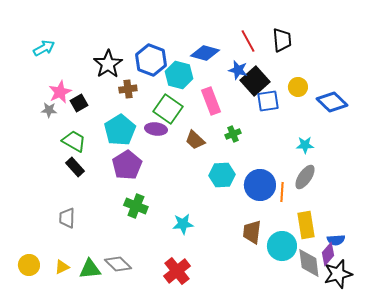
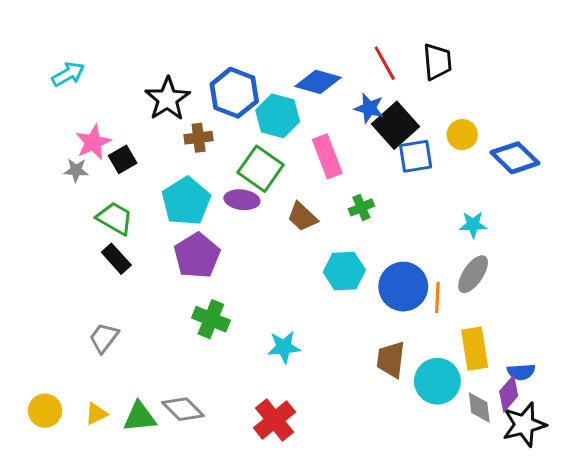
gray trapezoid: (67, 218) -> (104, 338), turned 35
gray diamond: (309, 263) -> (479, 408), size x0.7

